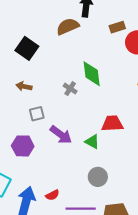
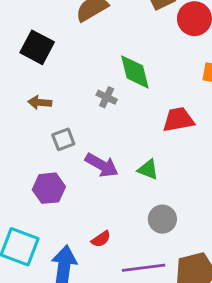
red trapezoid: (112, 124) -> (178, 120), moved
red semicircle: (52, 195) -> (101, 239), moved

